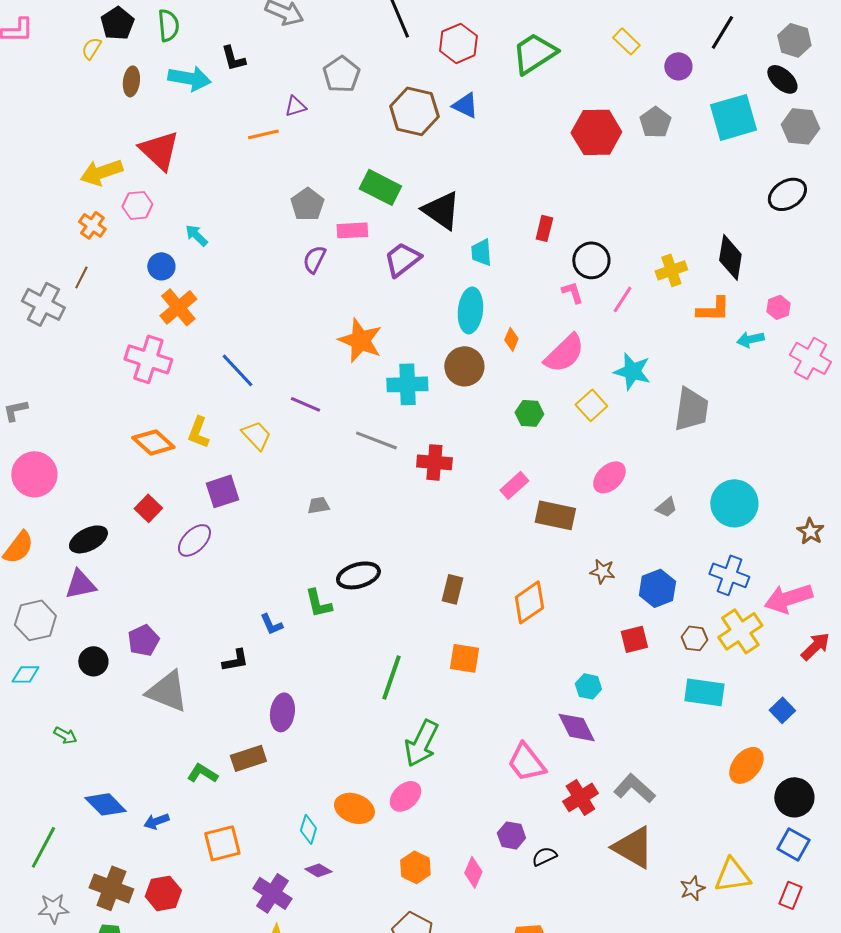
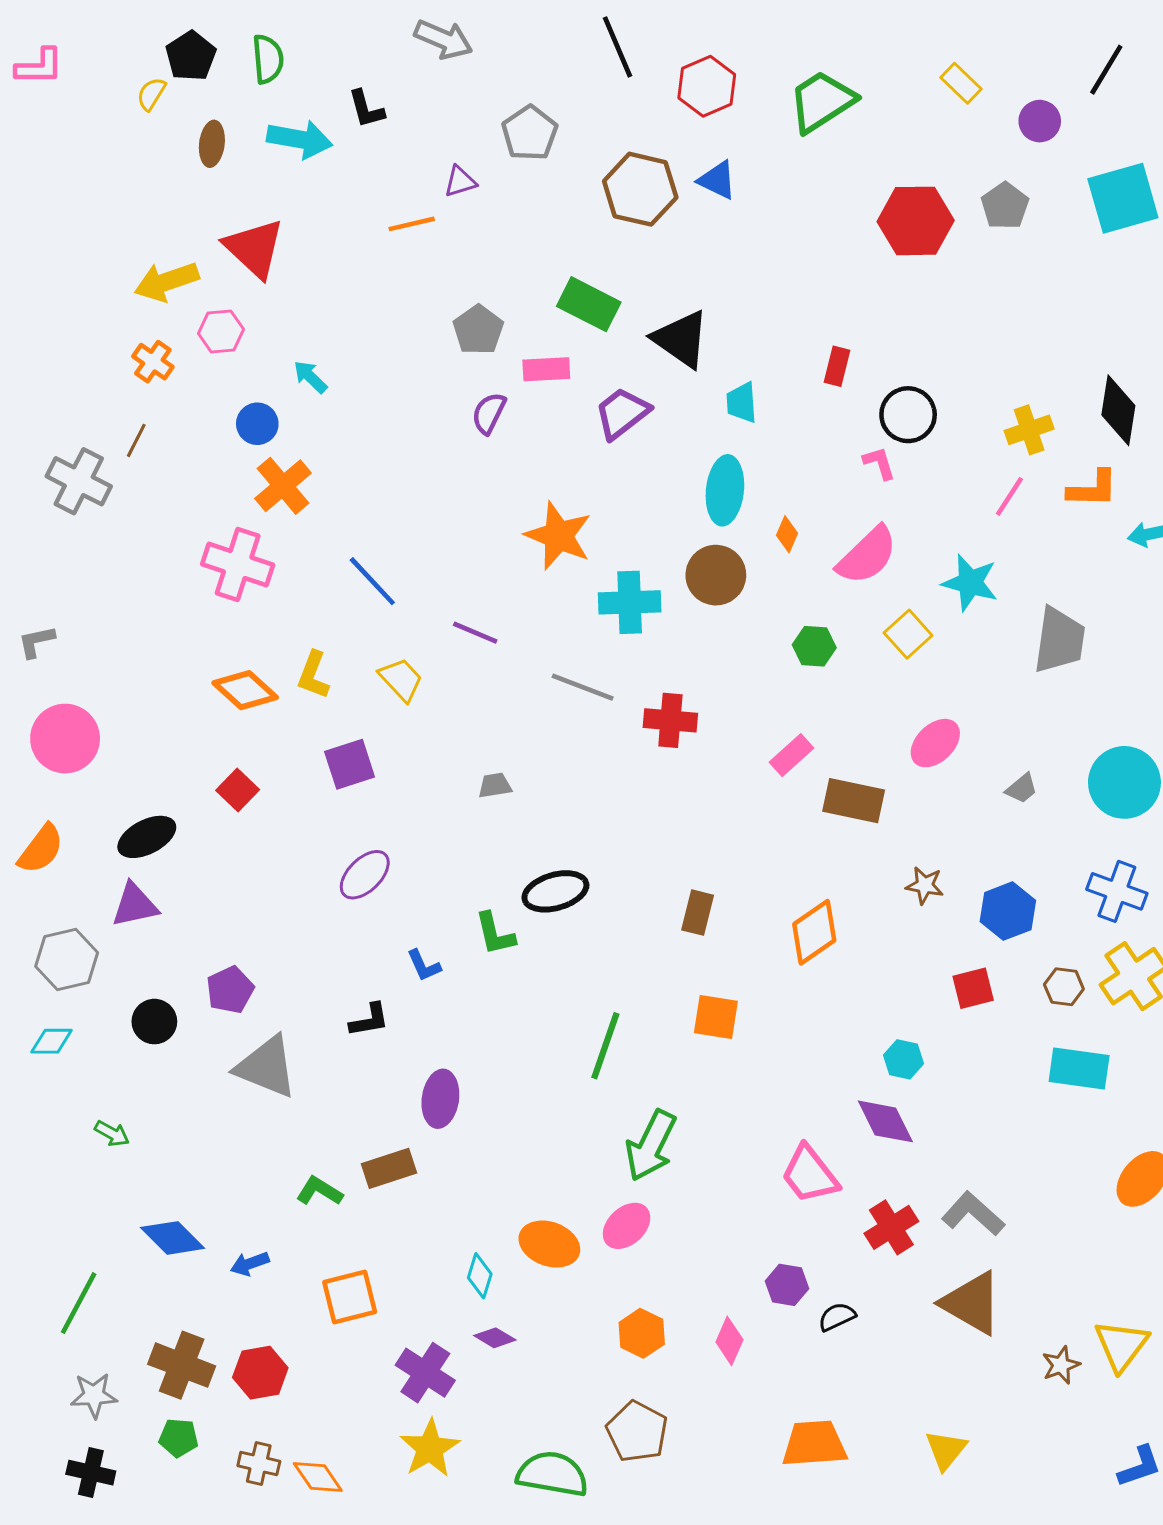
pink line: (622, 299) -> (1009, 496), moved
purple ellipse: (194, 540) -> (365, 875), moved
yellow triangle: (732, 875) -> (1121, 1345), turned -45

